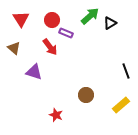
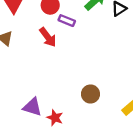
purple triangle: (34, 72) -> (32, 107), moved

